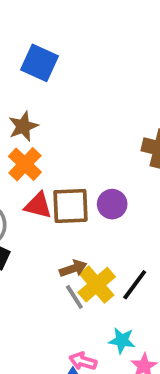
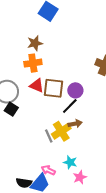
orange cross: (25, 164) -> (33, 63), turned 30
brown arrow: (73, 269) -> (75, 124), moved
black line: (135, 285) -> (70, 106), moved

